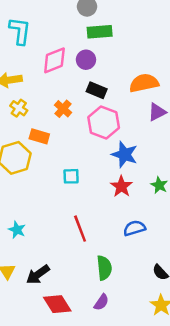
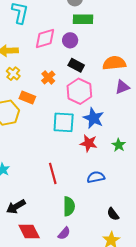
cyan square: (71, 176) -> (64, 122), moved, size x1.6
red star: (121, 186) -> (89, 143), turned -30

